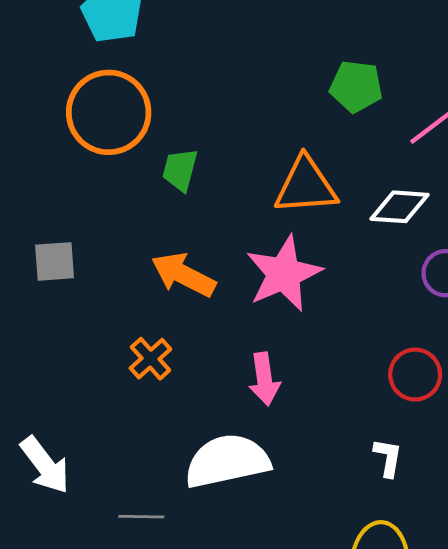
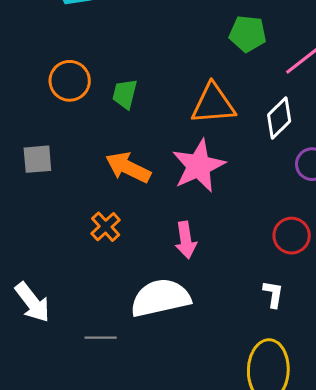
orange circle: (109, 112) -> (70, 81), moved, size x0.7
white diamond: (400, 207) -> (279, 118), turned -48

